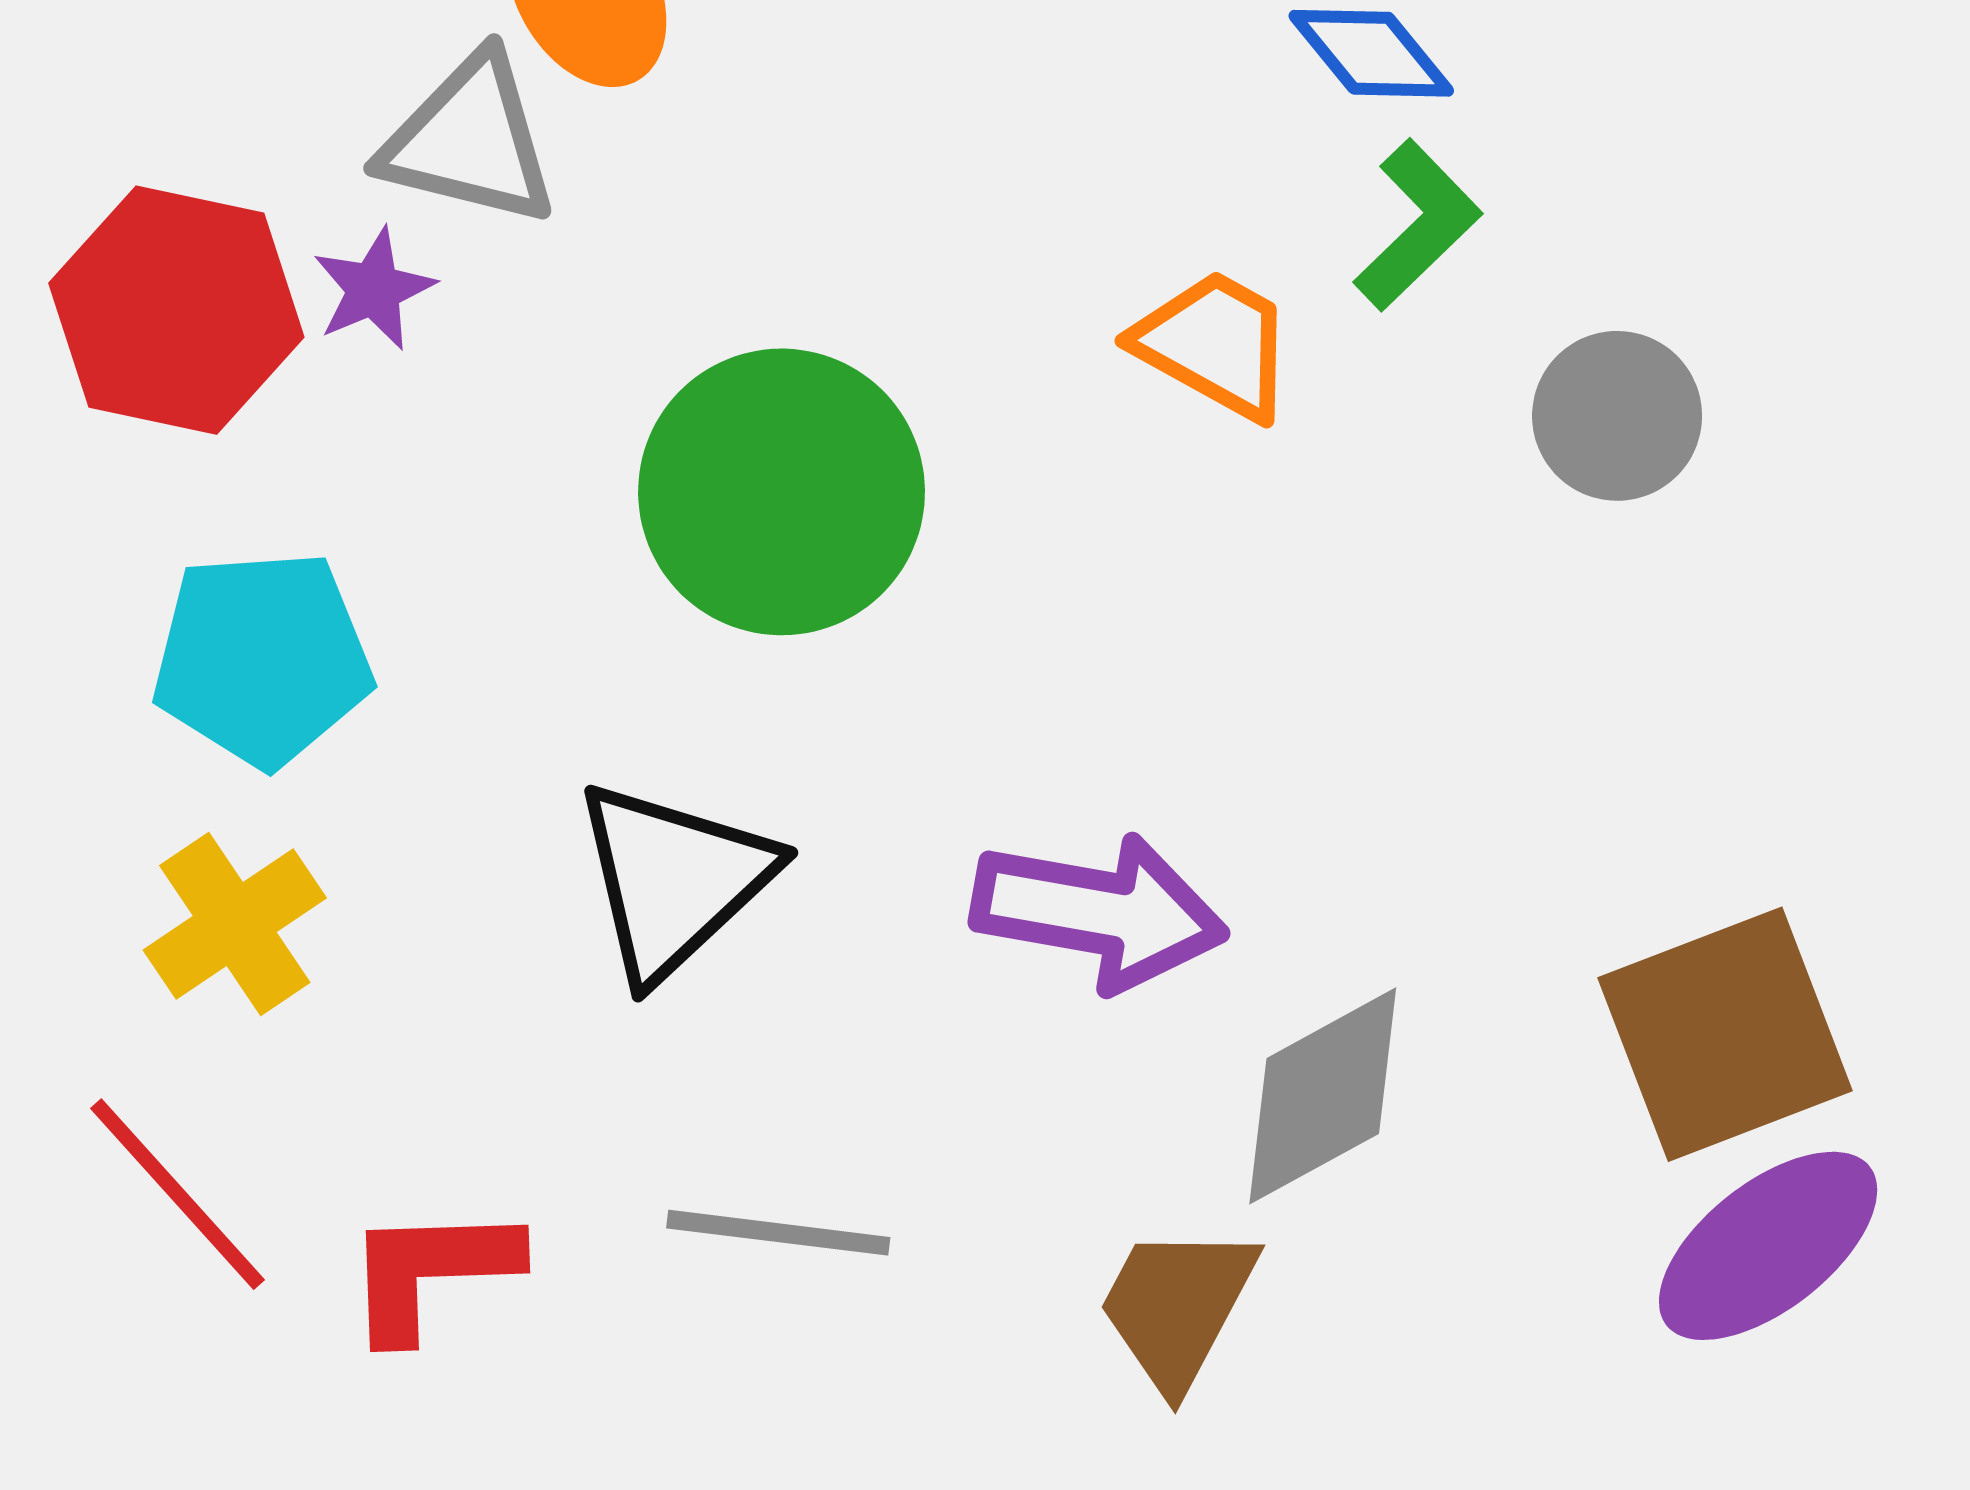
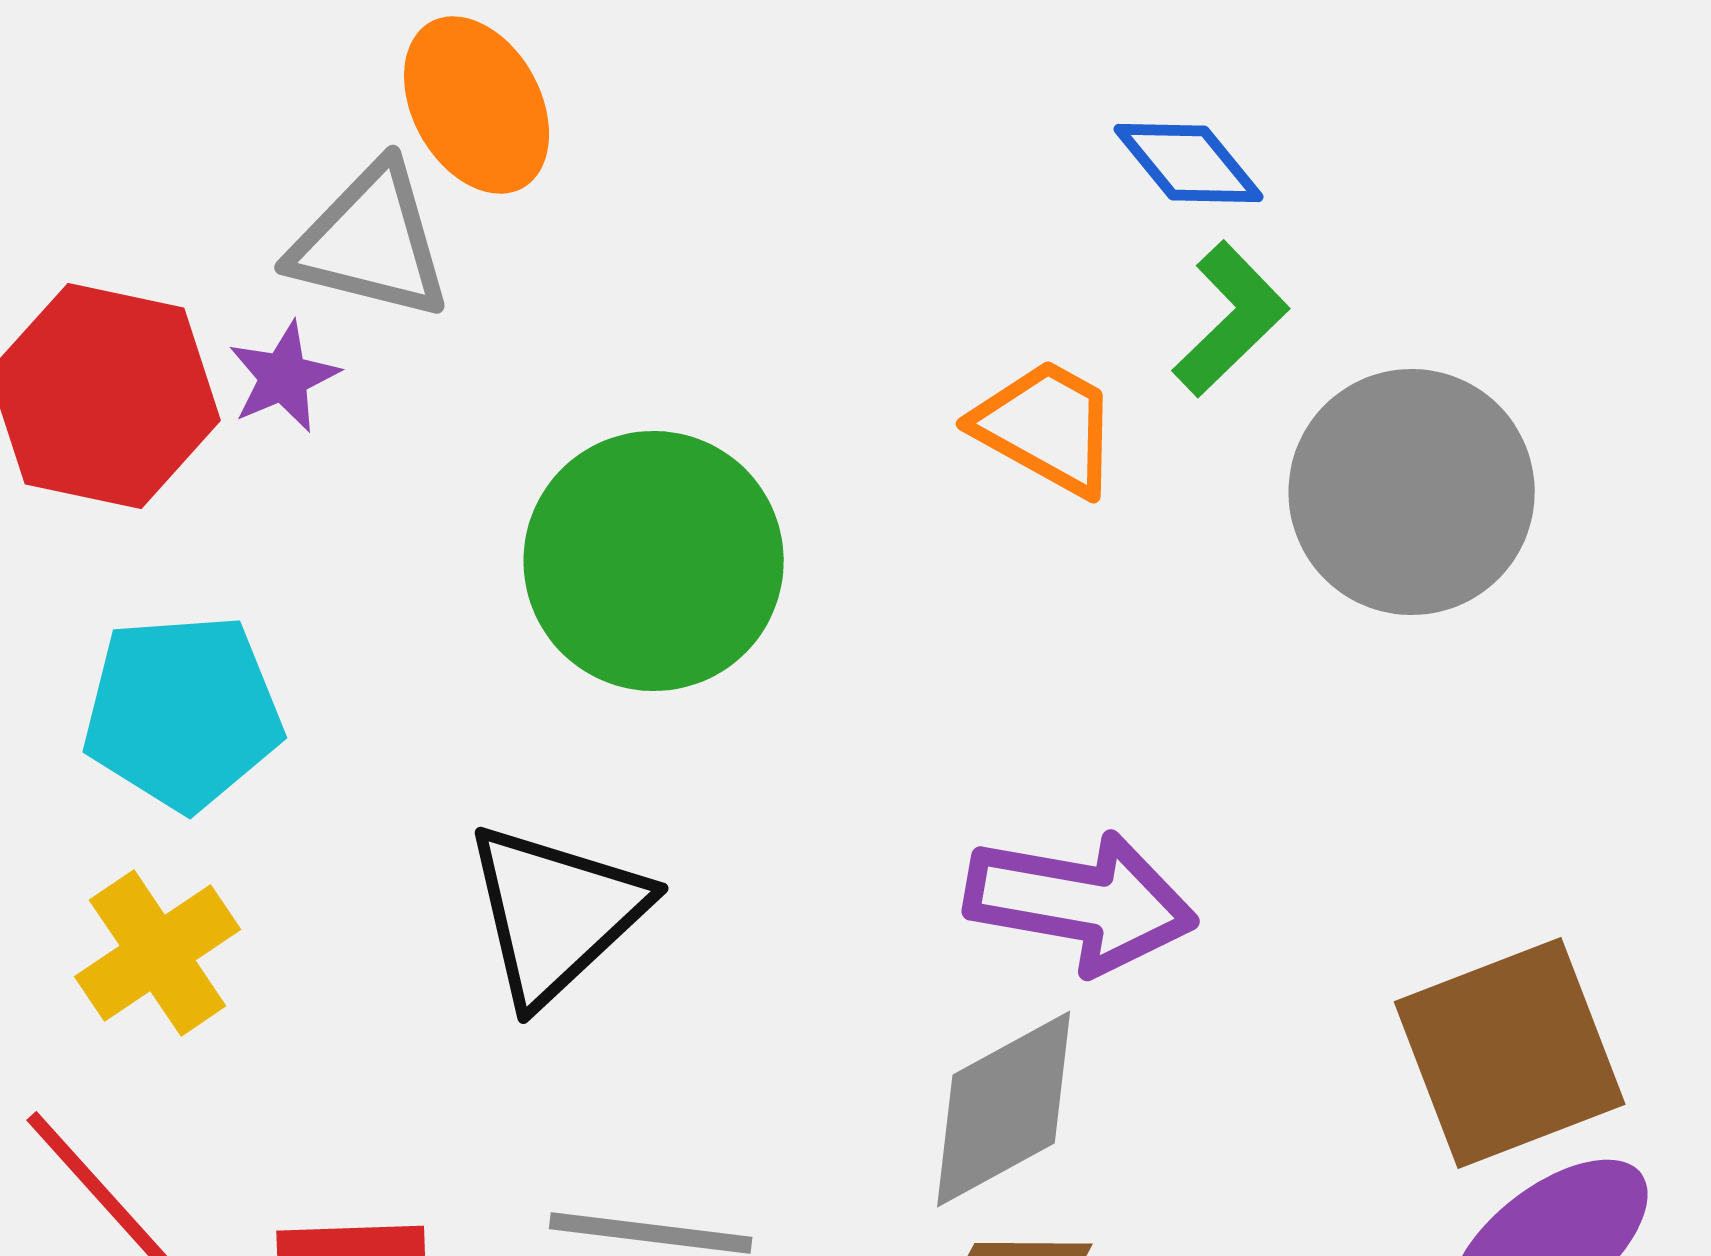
gray circle: (1617, 416) -> (1412, 492), size x1.6
purple arrow: (1099, 912) -> (1081, 902), moved
gray diamond: (1323, 1096) -> (1004, 1109), moved

